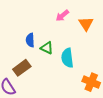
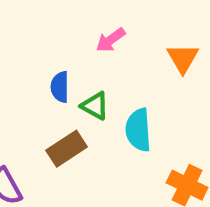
pink arrow: (62, 16) -> (111, 40), moved
brown rectangle: (22, 68) -> (67, 149), moved

